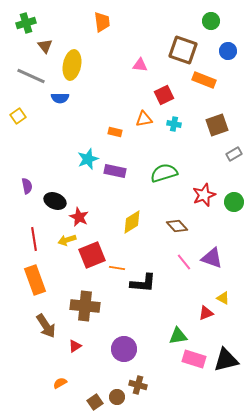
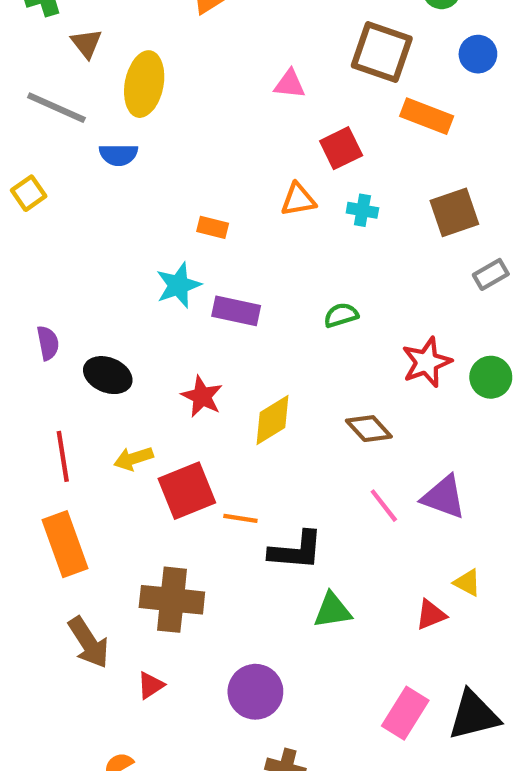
orange rectangle: (115, 132) -> (213, 227), moved
green semicircle: (164, 173) -> (341, 315), size x0.6
red star: (79, 217) -> (202, 396), moved
green triangle: (178, 336) -> (332, 610), moved
pink rectangle: (194, 359) -> (405, 713), turned -75

